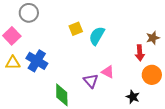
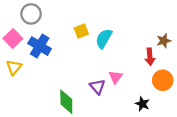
blue cross: (37, 61) -> (40, 46), moved
yellow triangle: (13, 63) -> (14, 67), turned -49
pink triangle: (108, 72) -> (116, 77), turned 40

